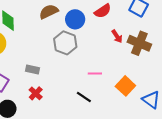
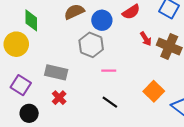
gray rectangle: (33, 69) -> (56, 72), size x1.5
pink line: (95, 73) -> (109, 71), moved

